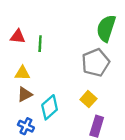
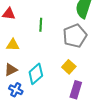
green line: (40, 44) -> (41, 25), moved
brown triangle: (25, 94) -> (11, 70), moved

